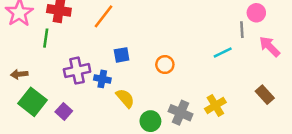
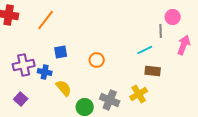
pink arrow: (270, 46) -> (184, 45), turned 66
brown rectangle: (265, 95) -> (153, 71), moved, turned -42
purple square: (64, 111) -> (21, 99), moved

